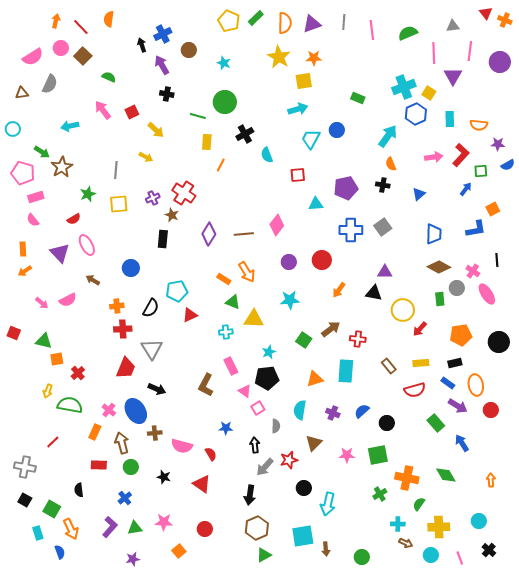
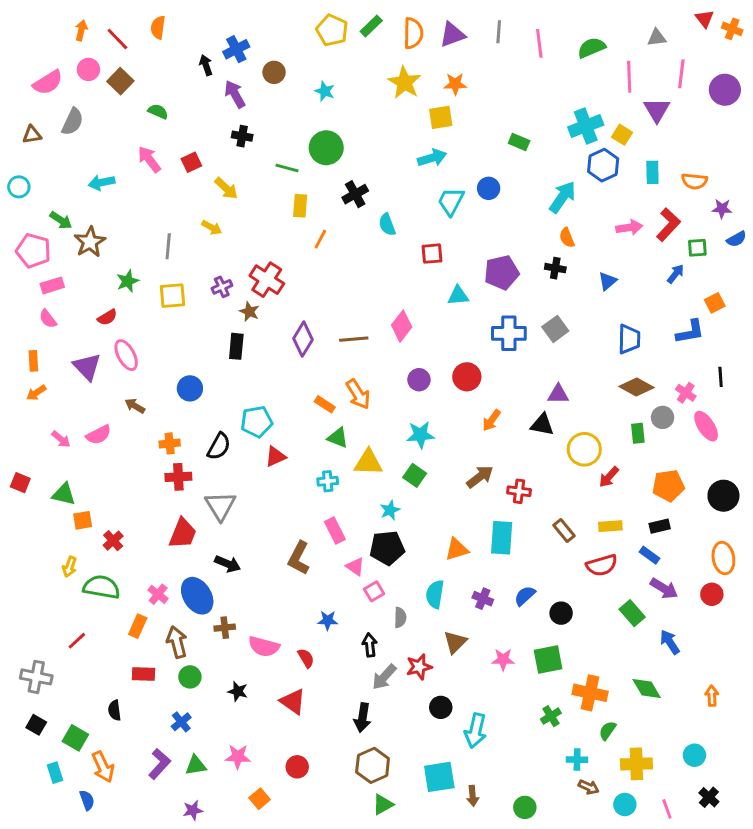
green square: (304, 340) -> (415, 475), moved
orange ellipse: (476, 385) -> (723, 558), moved

